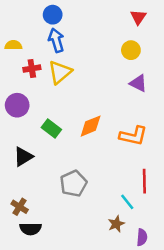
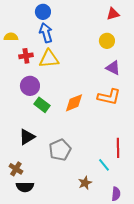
red triangle: (138, 17) -> (113, 14), turned 40
yellow triangle: (60, 72) -> (49, 59), turned 35
purple circle: (17, 105) -> (30, 86), moved
orange L-shape: (133, 136) -> (109, 97), moved
black triangle: (23, 157) -> (27, 137), moved
brown star: (116, 224) -> (85, 183), moved

